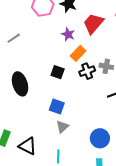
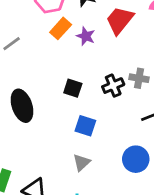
orange rectangle: (78, 53) -> (61, 28), moved
blue square: (57, 106) -> (85, 126), moved
blue circle: (100, 138) -> (136, 159), moved

